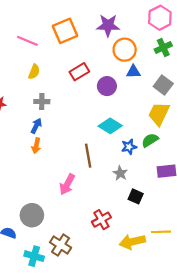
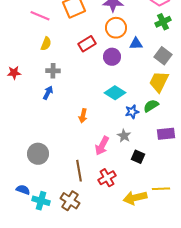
orange circle: (125, 50) -> (116, 28), moved
orange arrow: (36, 146) -> (83, 116), moved
brown line: (88, 156) -> (79, 171), moved
pink arrow: (67, 184) -> (102, 146), moved
gray circle: (32, 215) -> (38, 154), moved
cyan cross: (34, 256) -> (41, 201), moved

